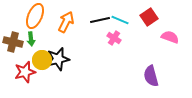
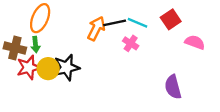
orange arrow: (66, 22) -> (96, 28), moved
red star: (25, 72) -> (29, 67), moved

